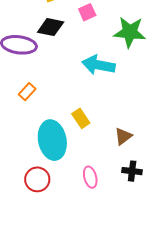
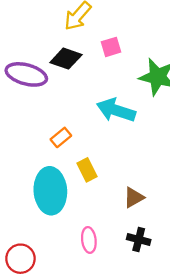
orange rectangle: (27, 92) -> (61, 137), moved
red circle: (37, 179) -> (20, 259), moved

